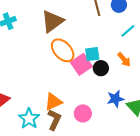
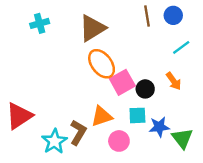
cyan square: (92, 54) -> (137, 115), moved
orange triangle: (53, 102) -> (102, 116), moved
brown L-shape: (54, 120) -> (78, 132), moved

